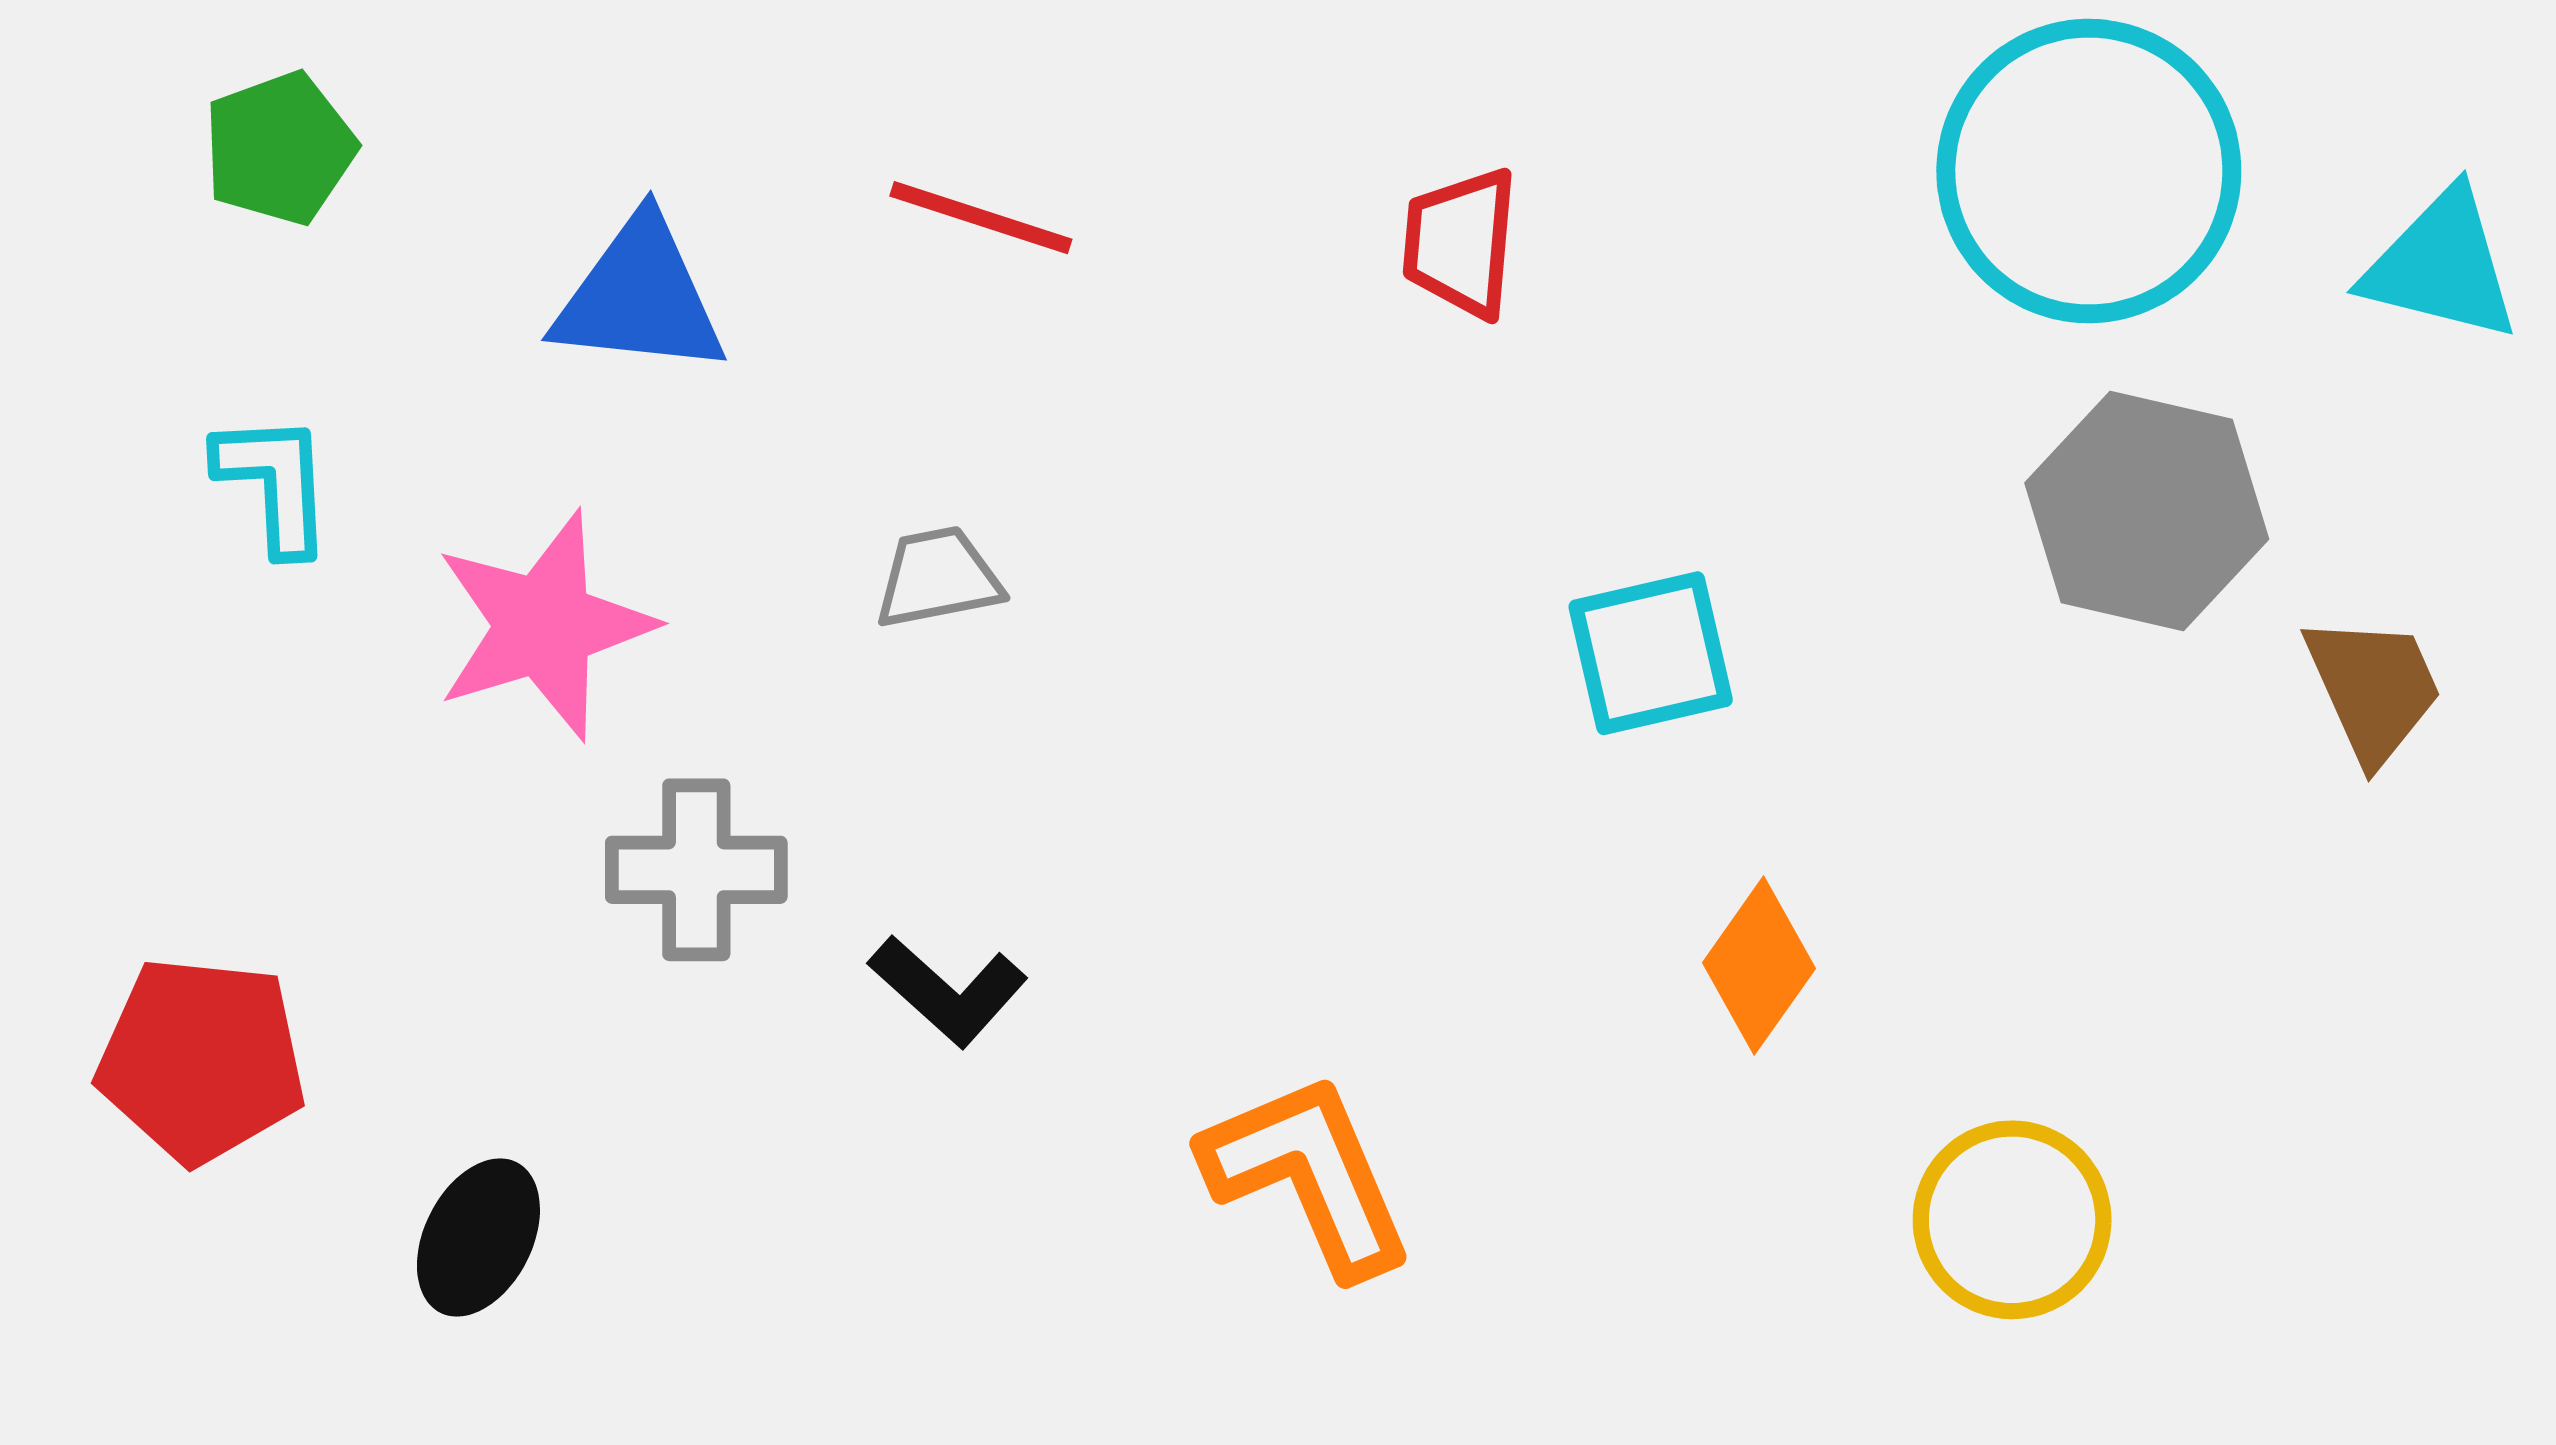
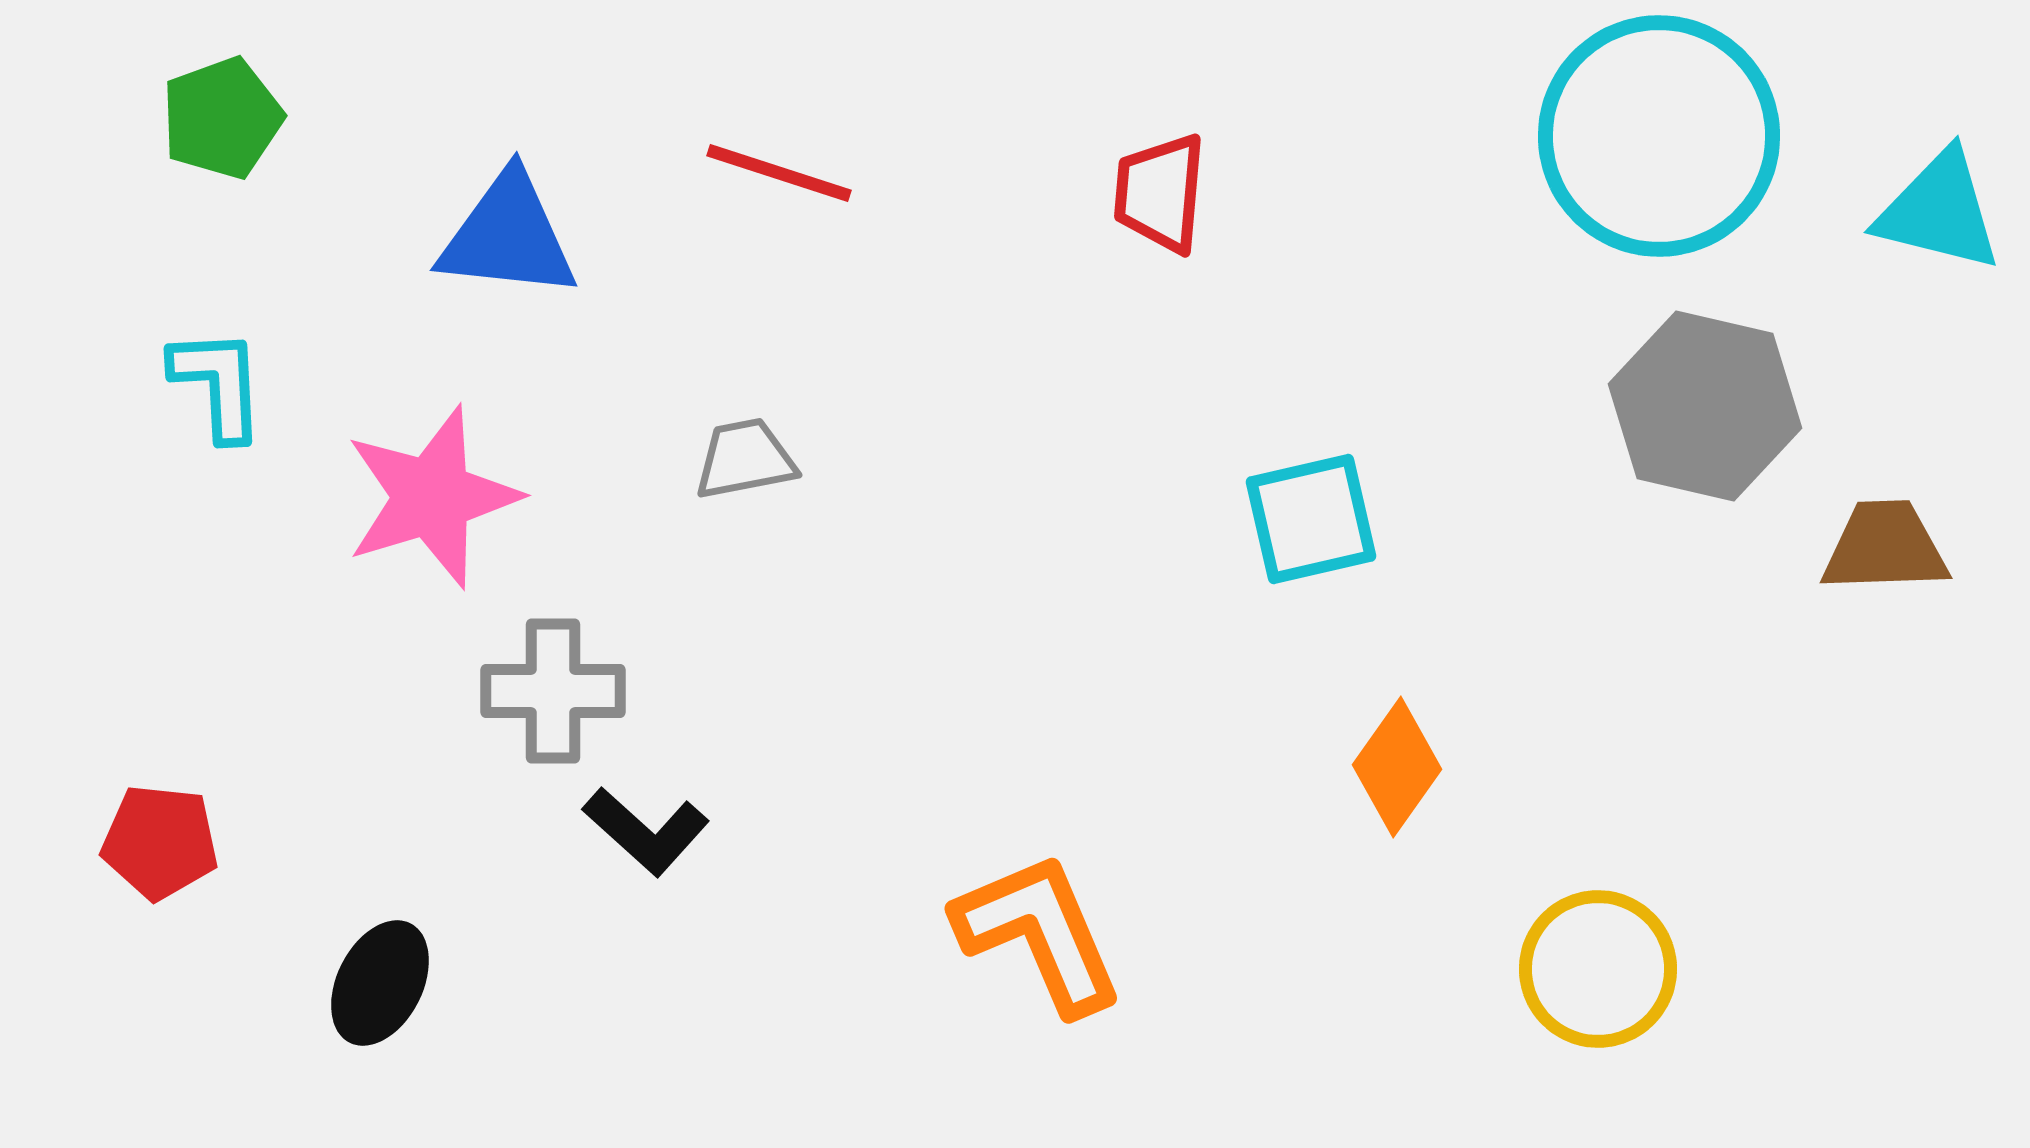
brown trapezoid: (2373, 689) -> (1885, 547), turned -68
black L-shape: (948, 991) -> (646, 831), moved
red pentagon: (201, 1060) -> (160, 842), size x0.7

